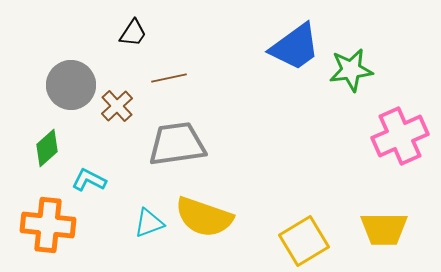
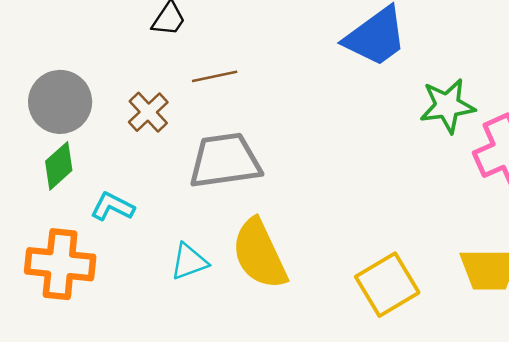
green star: (351, 70) -> (447, 106), moved
gray circle: (71, 85) -> (60, 102), moved
yellow semicircle: (204, 217) -> (259, 254), turned 46

